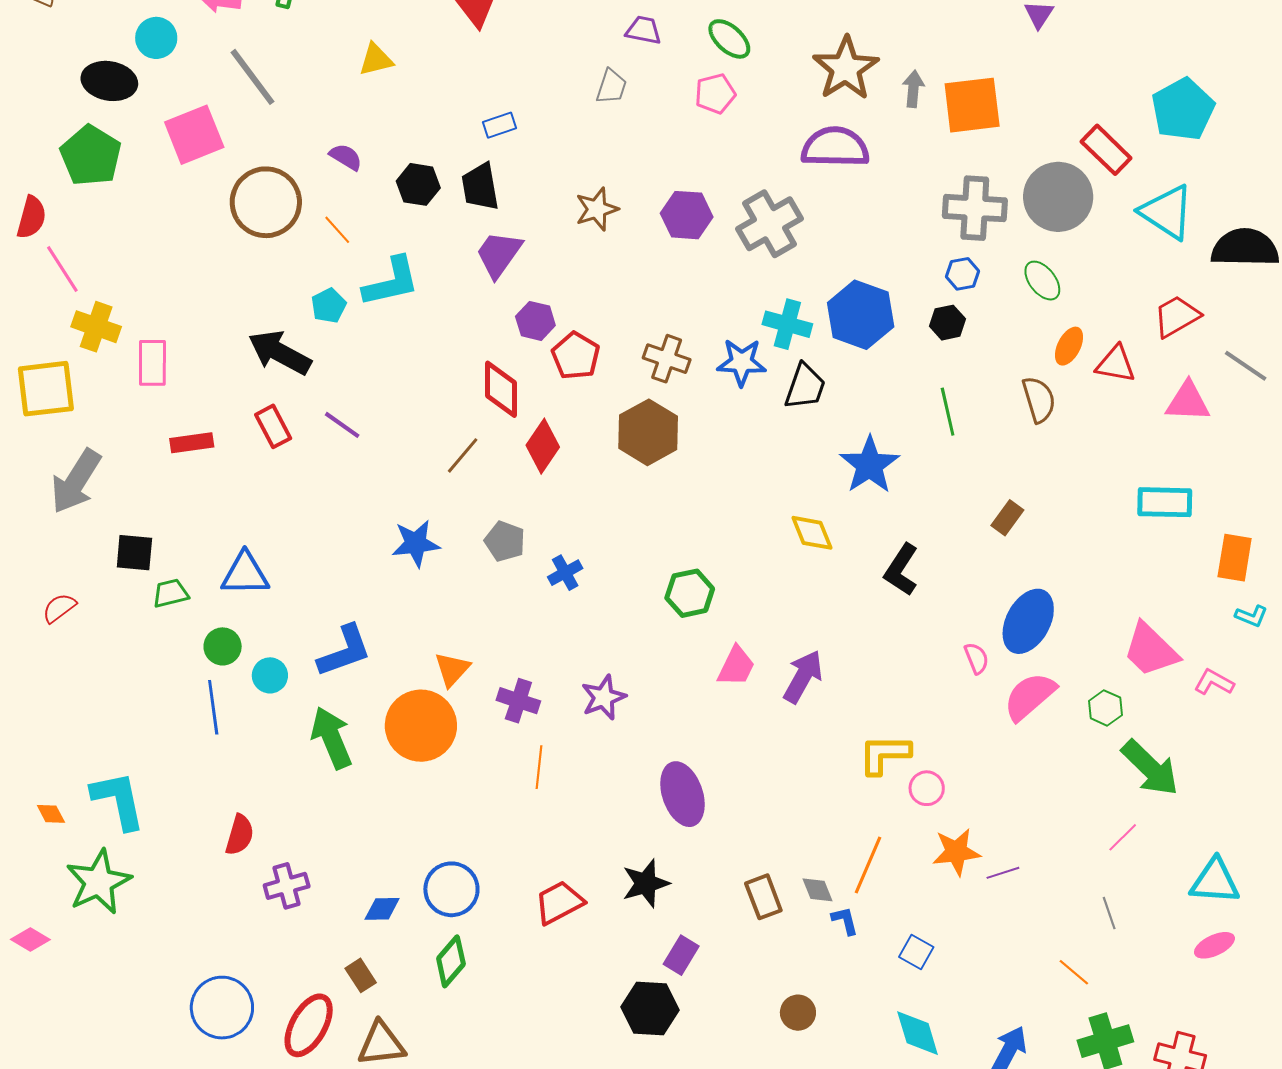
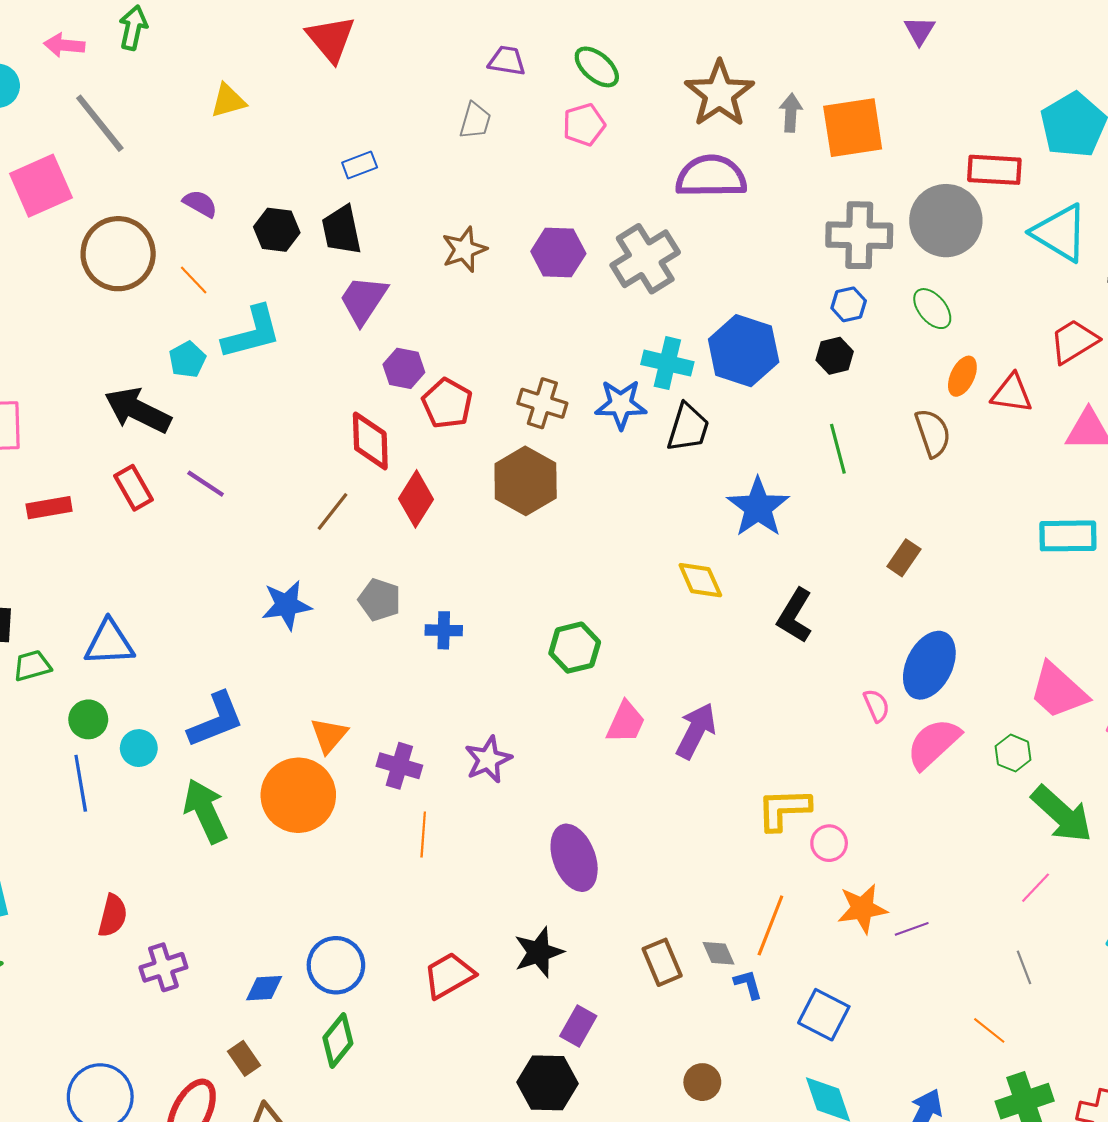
red rectangle: (1106, 150) -> (994, 170), turned -39
blue cross: (565, 573) -> (444, 630), turned 32
blue square: (916, 952) -> (824, 1015), size x1.4

